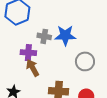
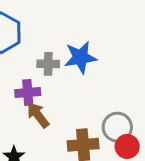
gray circle: (85, 61) -> (117, 127), moved

